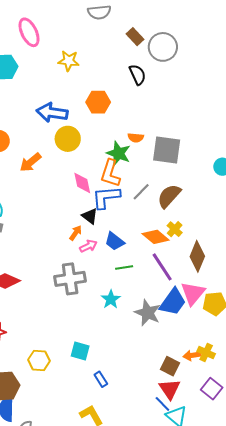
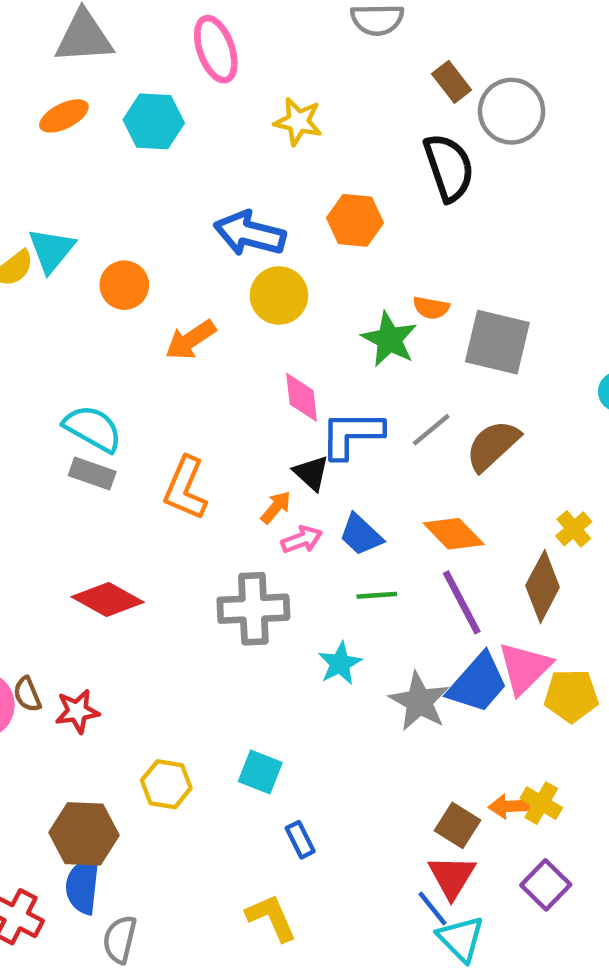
black semicircle: (138, 75) -> (449, 167), size x1.4
orange L-shape: (110, 173) -> (185, 488), moved
yellow cross: (175, 229) -> (574, 529), moved

